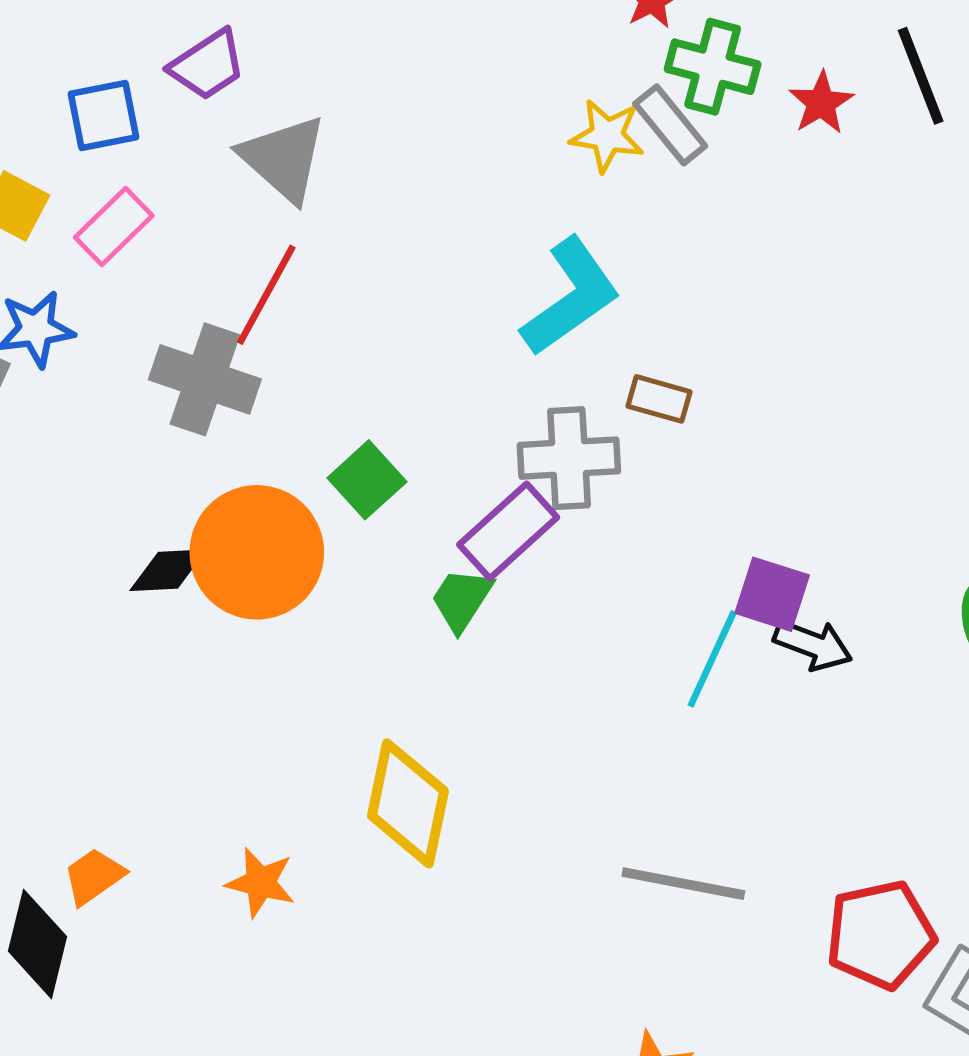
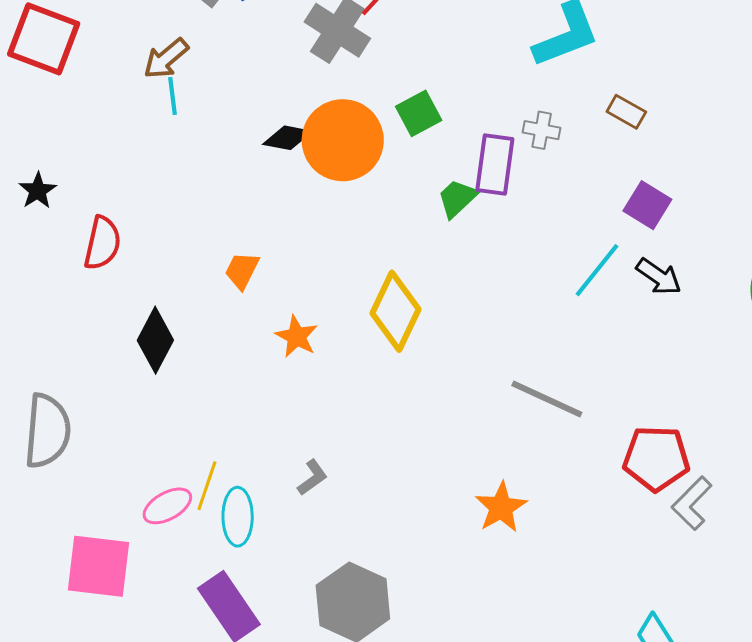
brown rectangle: (659, 399) -> (626, 112), moved
gray cross: (569, 458) -> (542, 130), size x0.6
purple rectangle: (508, 531) -> (495, 165), turned -54
purple square: (772, 594) -> (647, 205), moved
orange trapezoid: (94, 876) -> (242, 270), moved, turned -42

